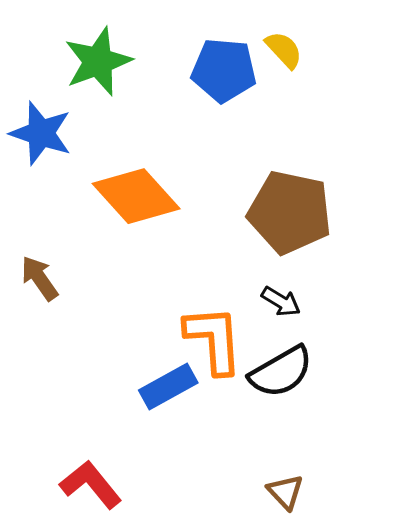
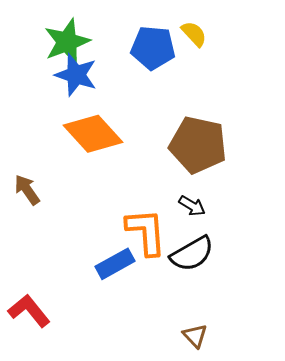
blue star: (41, 133) -> (76, 75), moved
red L-shape: (91, 484) -> (29, 311), moved

